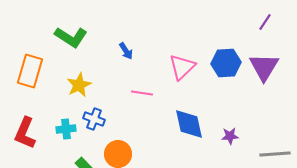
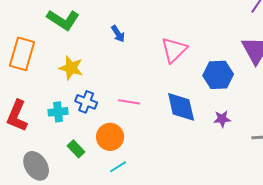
blue hexagon: (226, 63) -> (218, 75), moved
yellow star: (79, 85) -> (71, 68), turned -30
pink line: (142, 93) -> (129, 102), moved

